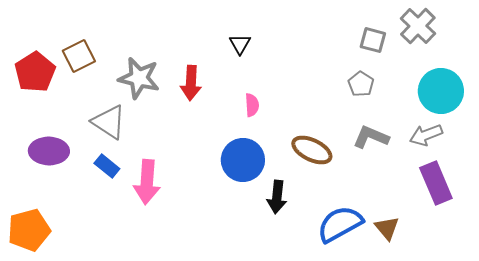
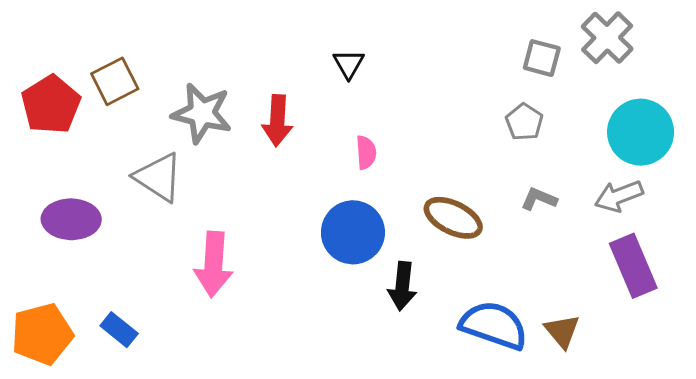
gray L-shape: (371, 137) -> (539, 199), size x0.7
blue rectangle: (107, 166) -> (119, 330), moved
blue semicircle: (340, 224) -> (494, 325), turned 48

